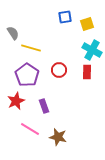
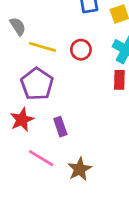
red circle: (59, 70) -> (81, 50), moved
brown star: (58, 137) -> (80, 169), turned 30

